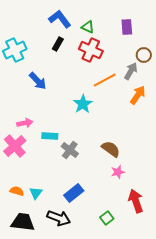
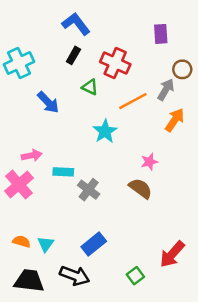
green triangle: (88, 27) -> (90, 87), moved
pink star: (118, 172) -> (149, 162), moved
red arrow: (136, 201) -> (172, 254), turned -120

